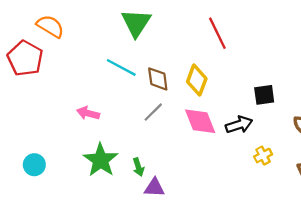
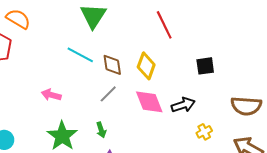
black square: (264, 95) -> (205, 66), moved
green arrow: (138, 167) -> (101, 130), moved

